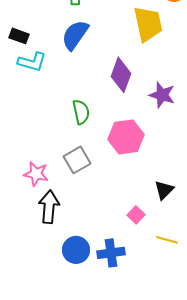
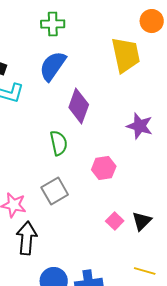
purple diamond: (121, 75) -> (79, 106), moved
pink hexagon: (126, 137) -> (104, 168), size x0.7
pink square: (136, 215) -> (115, 221), moved

